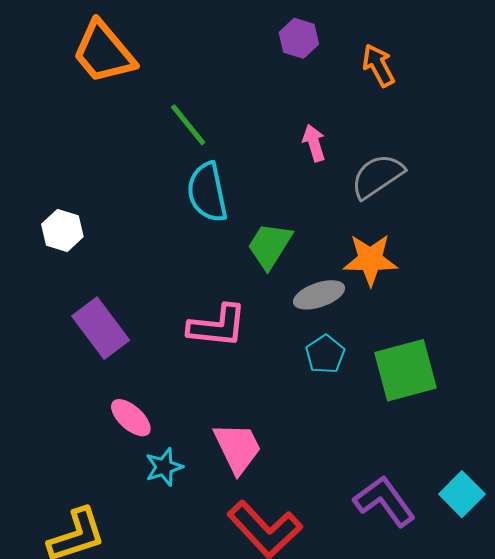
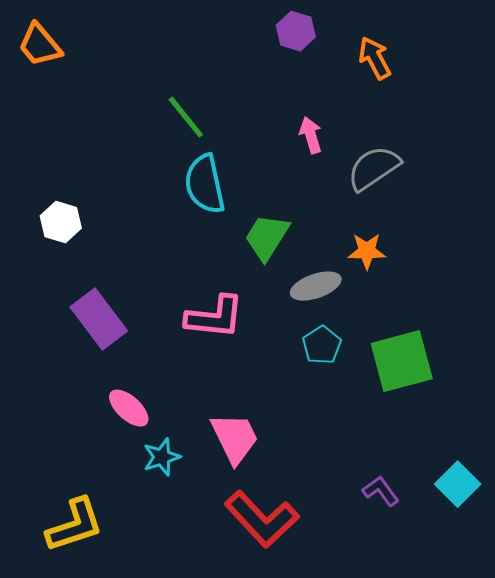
orange trapezoid: (104, 52) -> (40, 45), moved, size x0.7
orange star: (370, 260) -> (367, 251), size x0.7
purple L-shape: (384, 501) -> (381, 491), size x0.6

